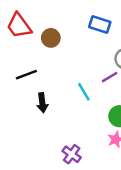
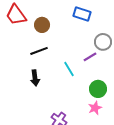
black line: (26, 75) -> (39, 51), moved

